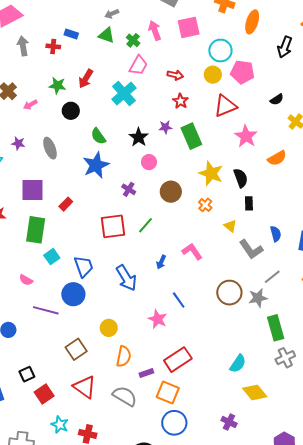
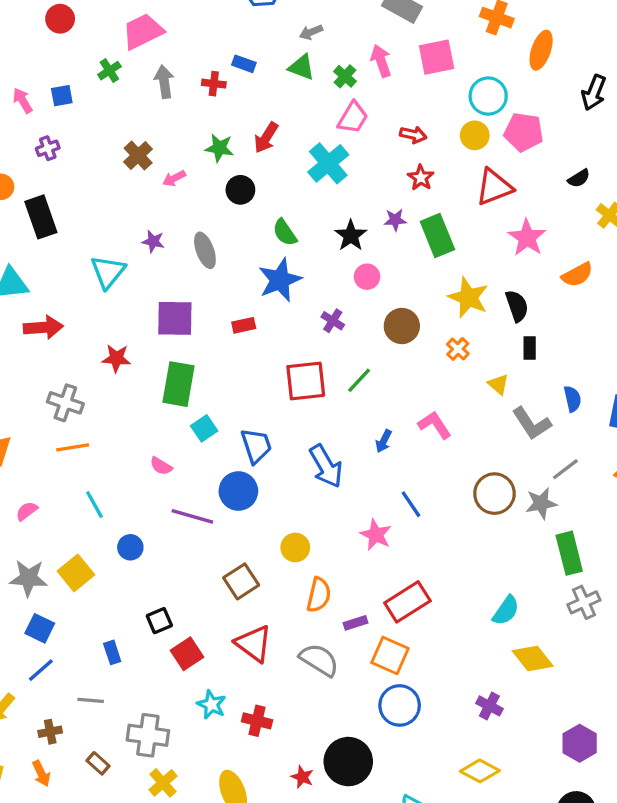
red rectangle: (66, 204) -> (244, 325), moved, turned 32

